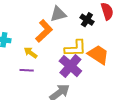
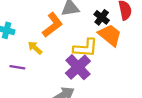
orange trapezoid: (98, 55) -> (110, 35), moved
purple line: (27, 70) -> (17, 67), moved

